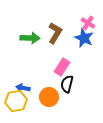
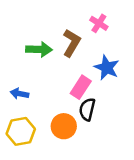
pink cross: (88, 23) -> (99, 23), moved
blue star: (84, 38) -> (107, 68), moved
blue arrow: (23, 88) -> (19, 94), moved

